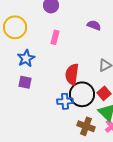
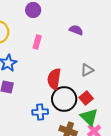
blue cross: (65, 101) -> (40, 112), moved

